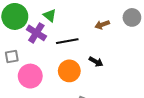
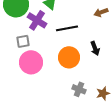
gray square: (12, 57) -> (23, 41), moved
black arrow: (96, 62) -> (95, 48), turned 40

